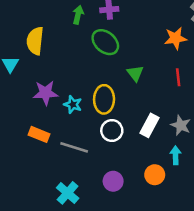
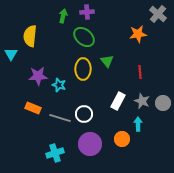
red line: (178, 77) -> (140, 72), moved
yellow ellipse: (104, 99) -> (83, 69), moved
white circle: (112, 131) -> (84, 114), moved
purple circle: (113, 181) -> (90, 144), size x1.5
cyan cross: (68, 193) -> (55, 153), turned 30

